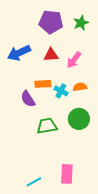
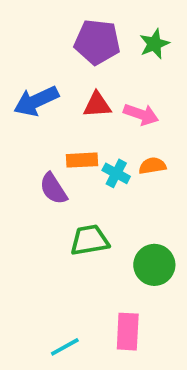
pink arrow: (74, 60) -> (141, 114), turned -108
green circle: (79, 119) -> (154, 265), moved

